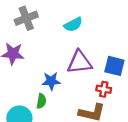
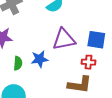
green semicircle: (41, 101) -> (18, 63), moved

